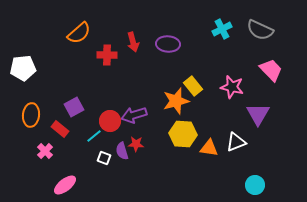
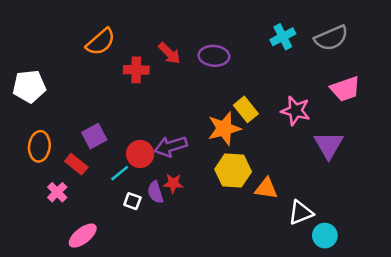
gray semicircle: (260, 30) -> (331, 38), turned -48
red arrow: (133, 42) -> (169, 53), turned -30
pink trapezoid: (271, 70) -> (345, 89), turned 115
white triangle: (236, 142) -> (301, 213), moved

